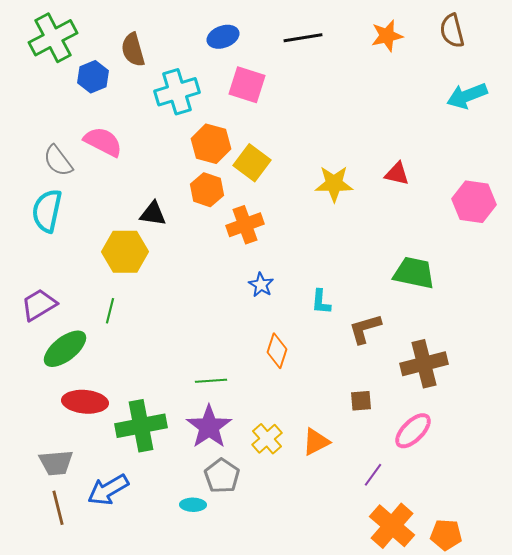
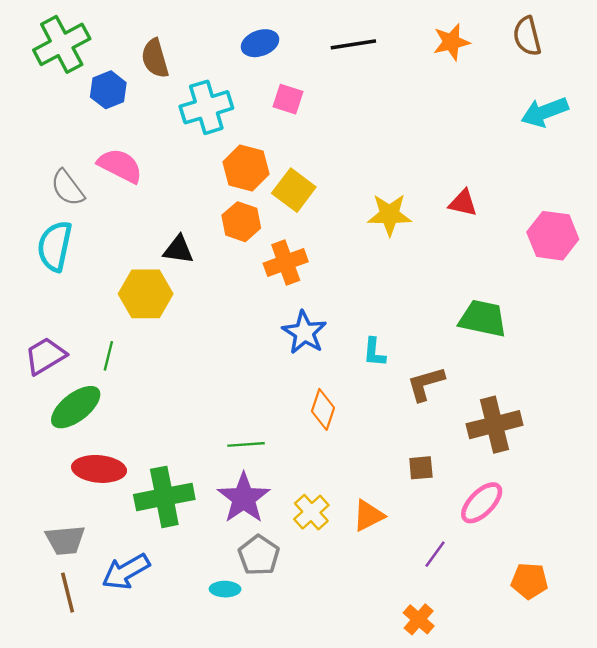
pink square: (247, 85) -> (288, 99), size x0.7
blue star: (261, 285) -> (304, 332), size x1.5
green line: (110, 311) -> (108, 356), moved
orange cross: (392, 526) -> (419, 619), moved, size x0.6
orange pentagon: (446, 535) -> (529, 581), moved

